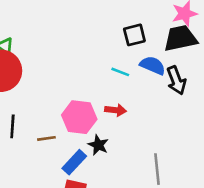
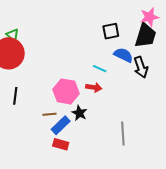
black trapezoid: (180, 38) -> (145, 36), turned 116
cyan line: (120, 72) -> (100, 69), moved
brown line: (46, 138) -> (49, 114), moved

